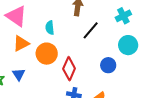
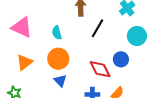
orange triangle: (21, 43) -> (24, 62), moved
red diamond: (69, 69) -> (100, 69), moved, turned -40
blue triangle: (19, 74) -> (60, 81), moved

